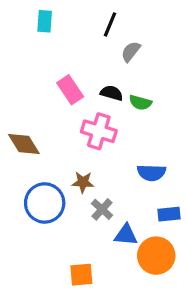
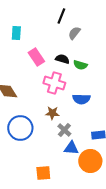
cyan rectangle: (45, 21) -> (16, 33), moved
blue semicircle: (151, 173) -> (81, 99), moved
brown star: (83, 182) -> (52, 113), moved
gray cross: (102, 209) -> (64, 130), moved

